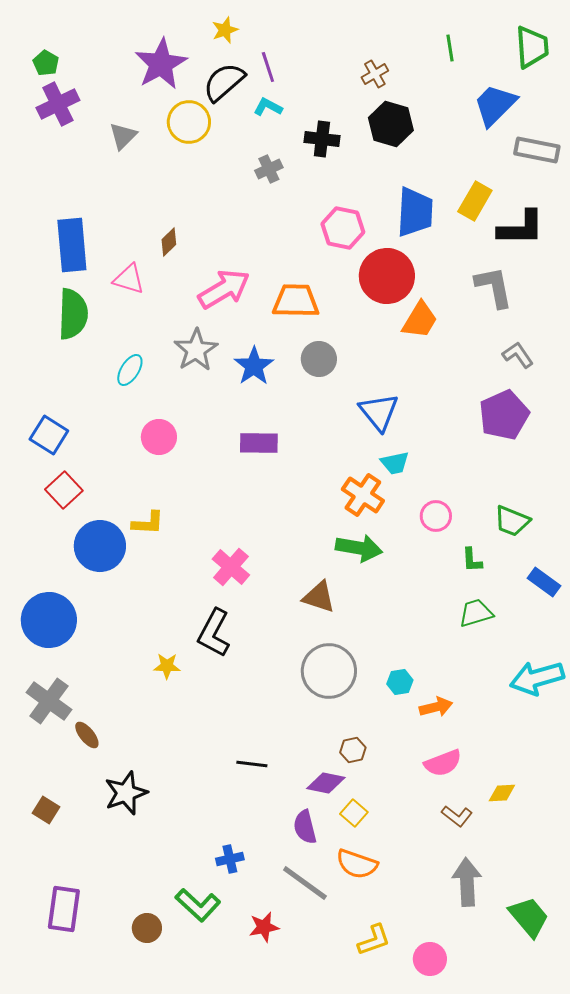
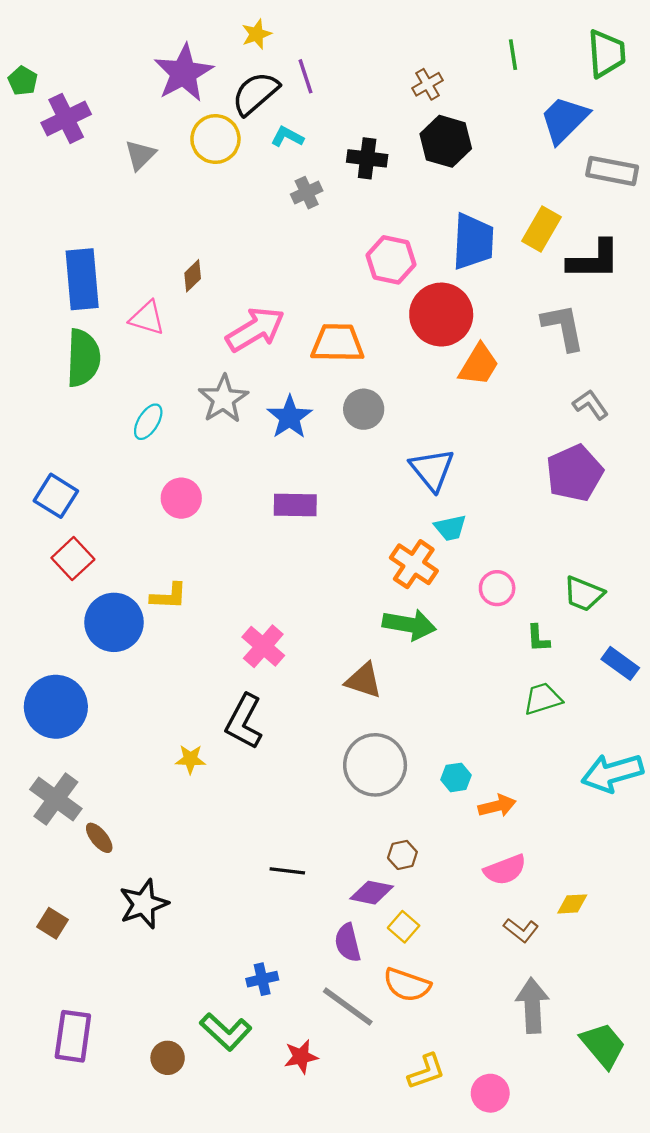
green pentagon: (46, 63) -> (23, 81), moved
cyan L-shape: (268, 107) -> (287, 137), moved

